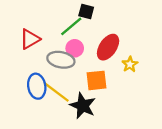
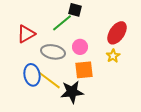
red ellipse: (108, 47) -> (117, 33), moved
pink circle: (75, 48) -> (80, 47), moved
black star: (83, 106) -> (72, 92), turned -30

